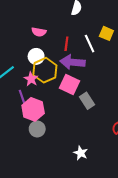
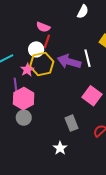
red line: (66, 44) -> (47, 41), moved
white line: (90, 44) -> (88, 58), moved
pink square: (70, 85) -> (92, 96), moved
gray rectangle: (87, 101) -> (71, 123), moved

